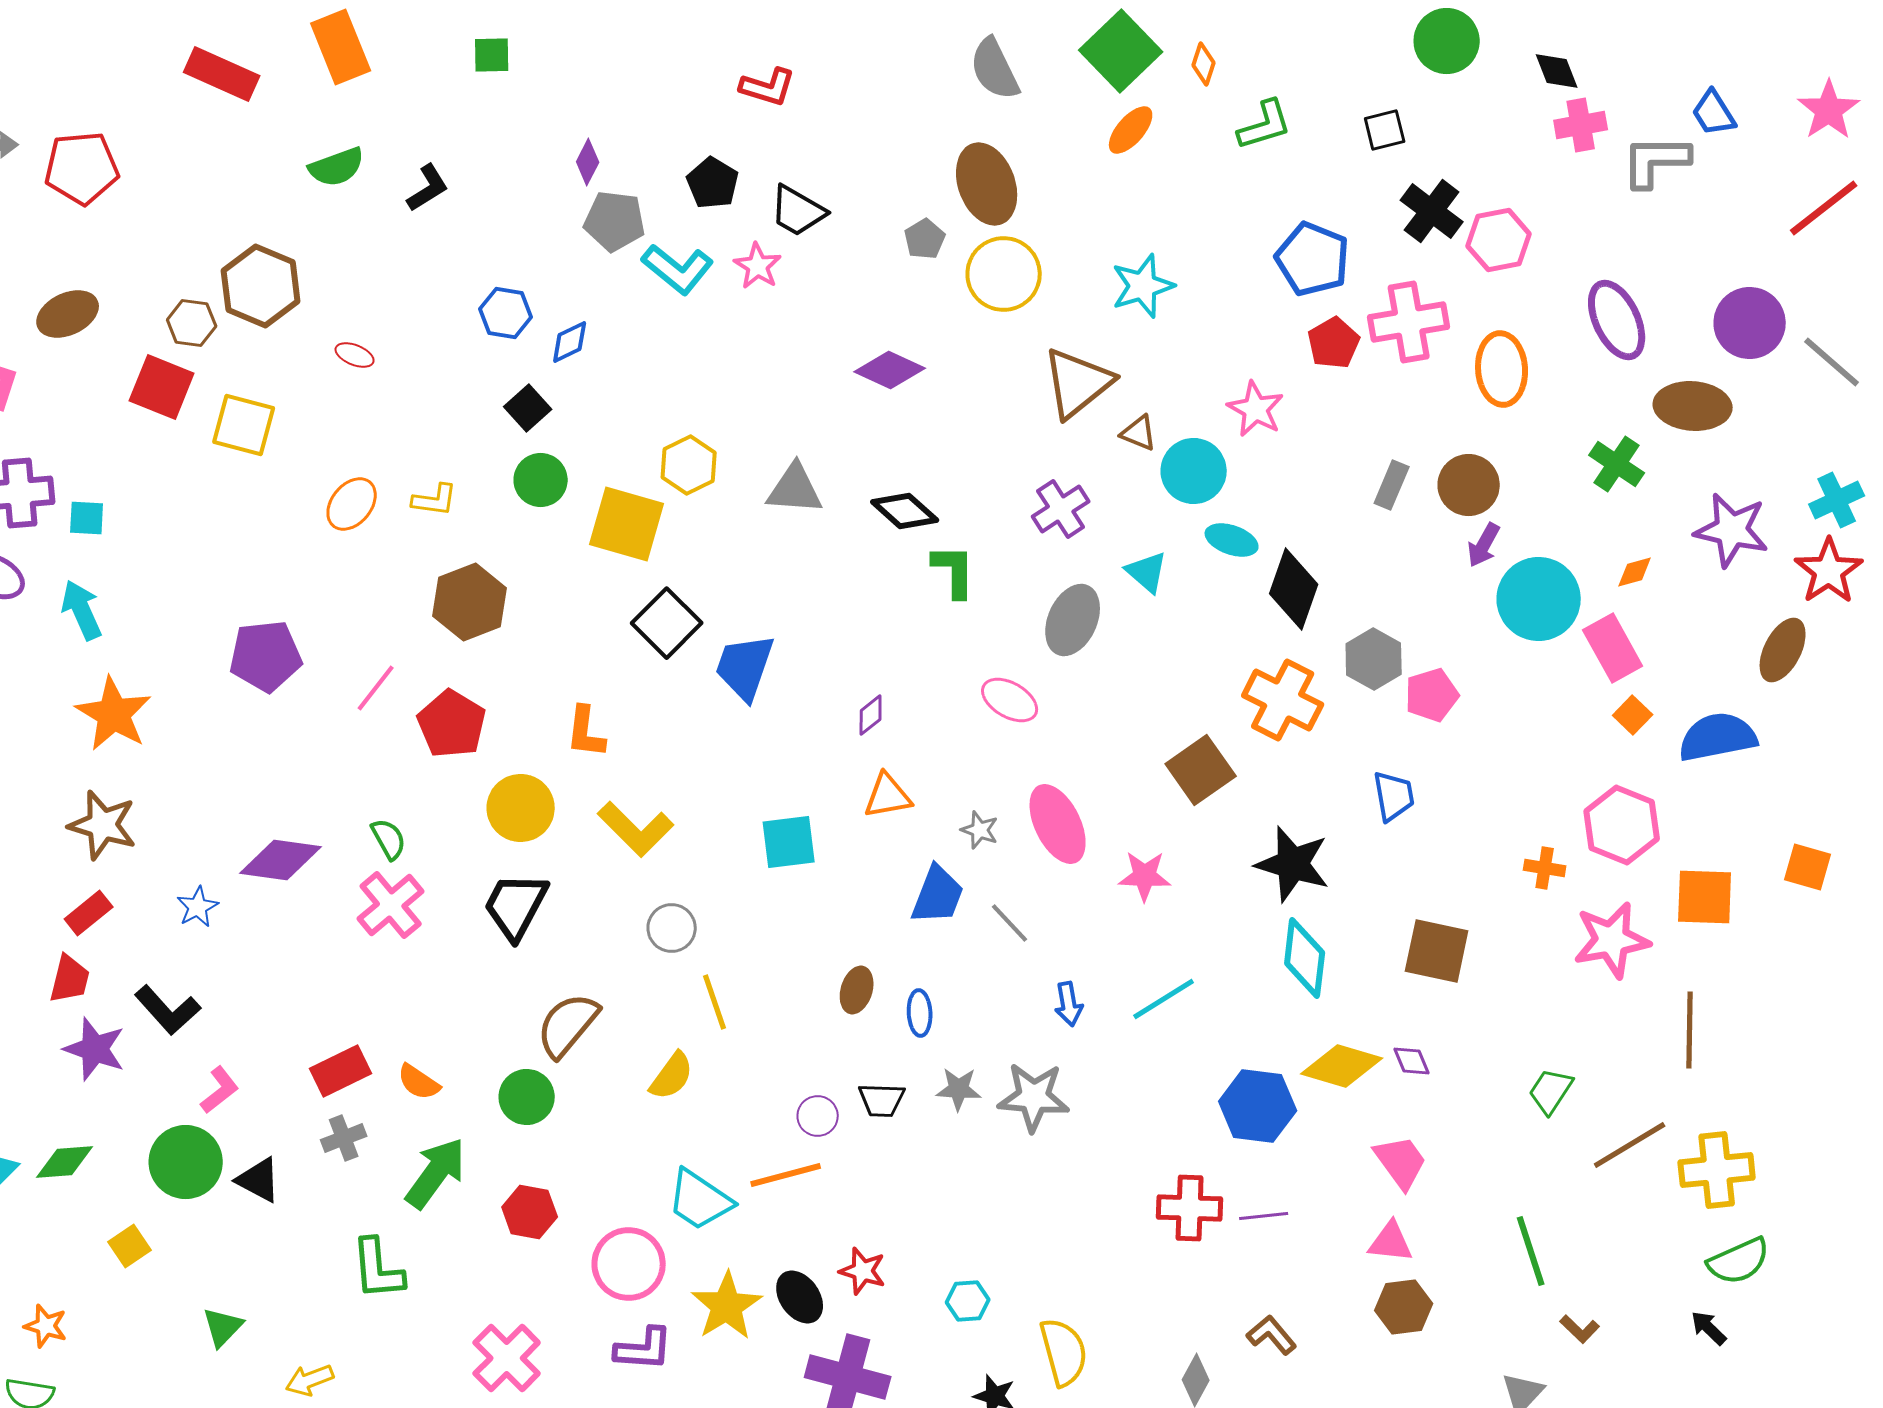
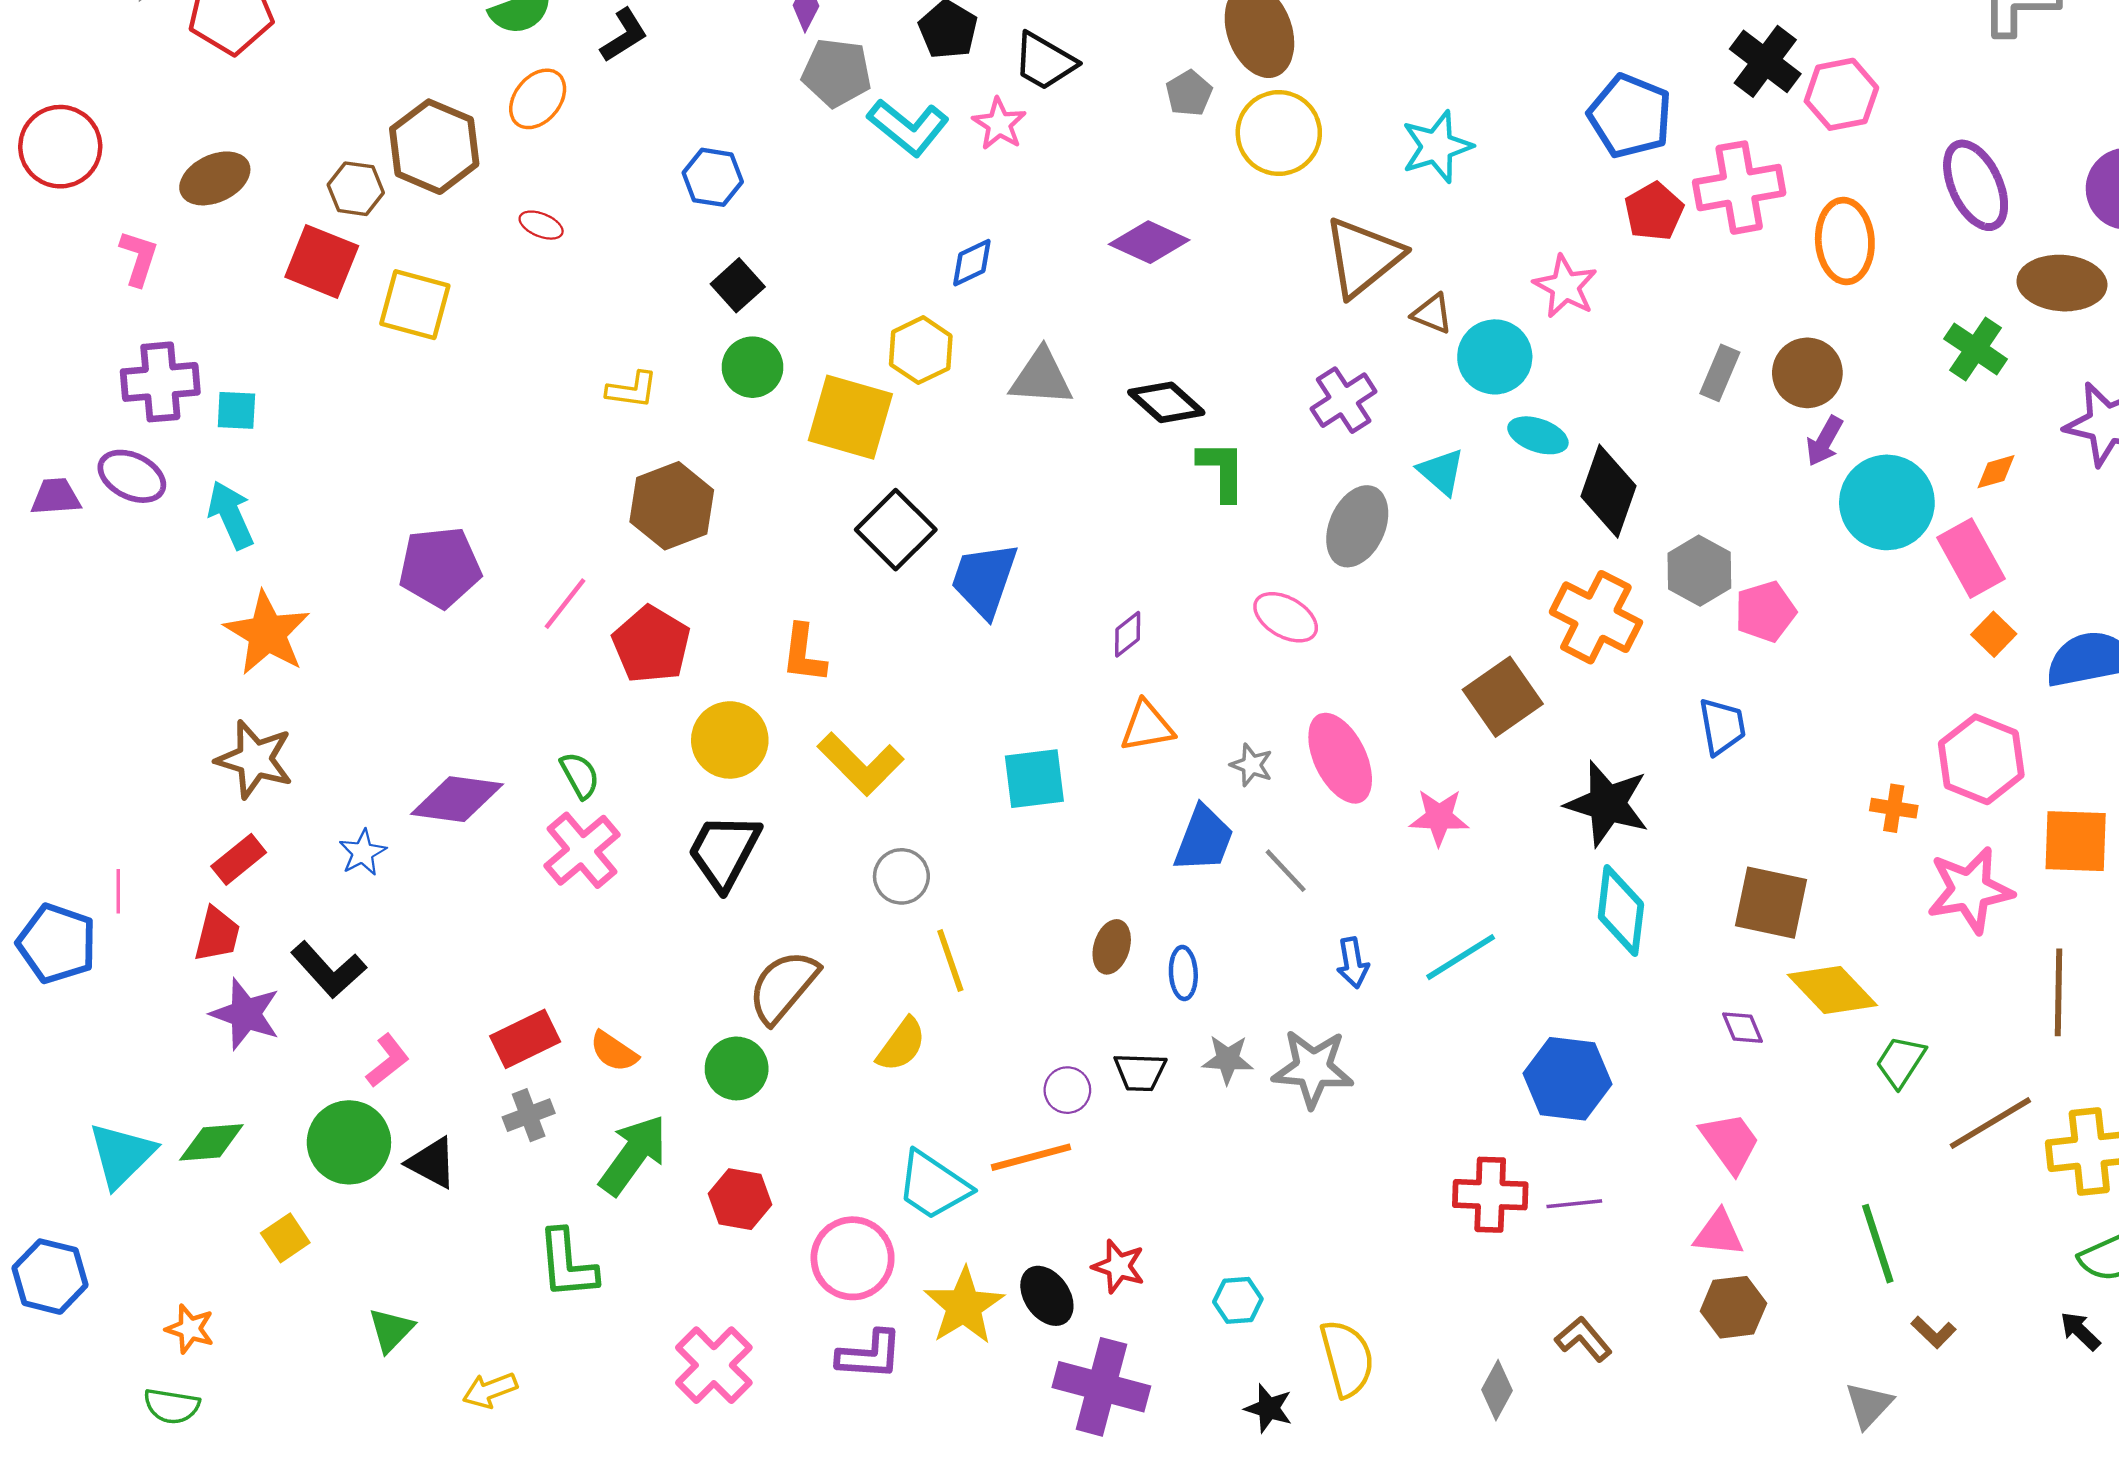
blue diamond: (570, 342) -> (972, 263), moved
orange ellipse: (352, 504) -> (538, 99), moved
yellow diamond: (1342, 1066) -> (1832, 990), moved, turned 30

